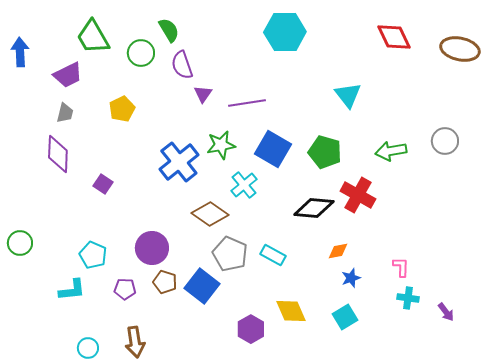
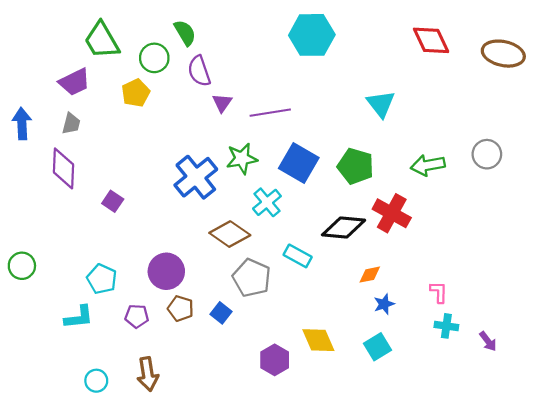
blue arrow: (20, 52) -> (22, 124), moved
yellow pentagon: (122, 109) -> (136, 93), moved
cyan rectangle: (273, 255) -> (298, 256), moved
blue square: (202, 286) -> (221, 313), size x0.6

